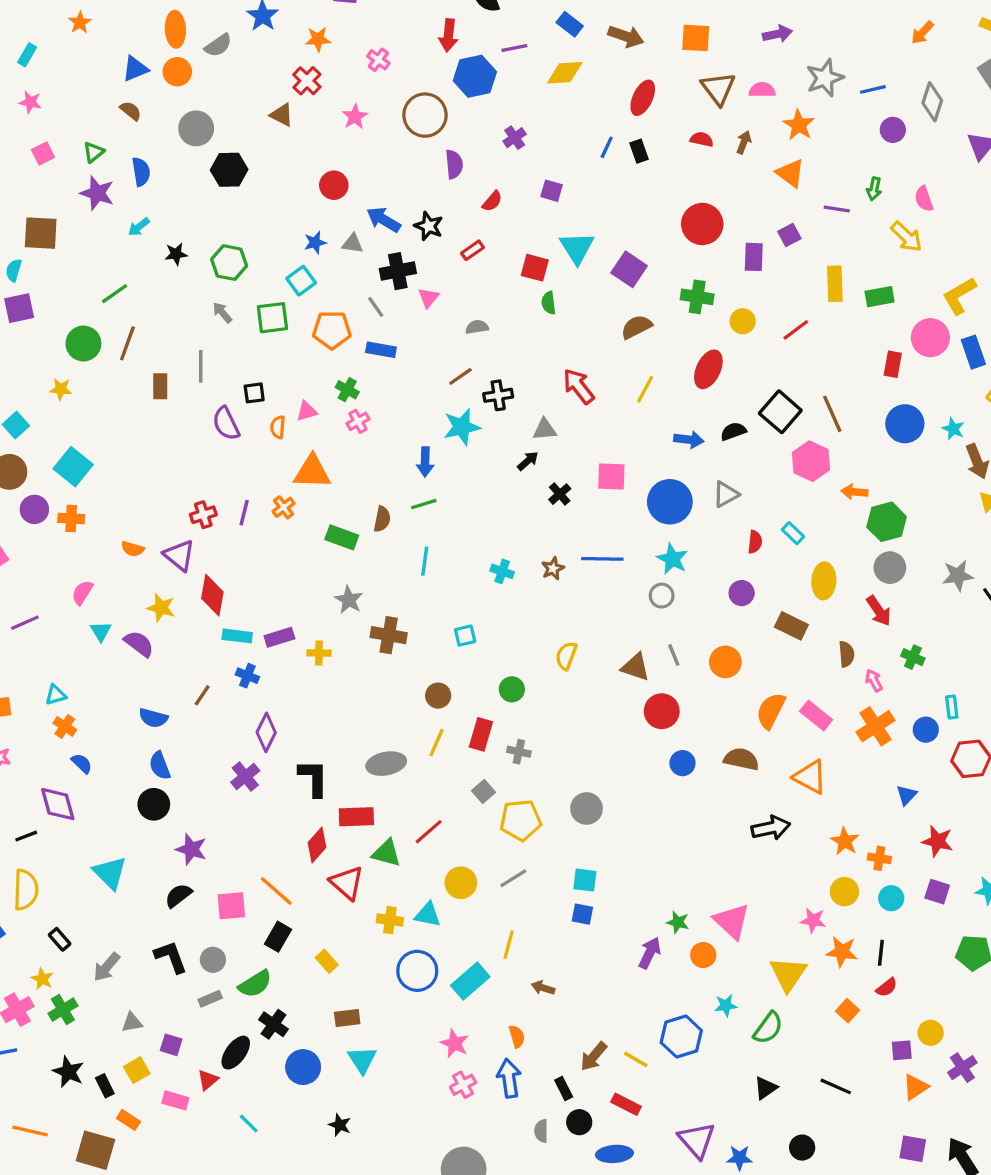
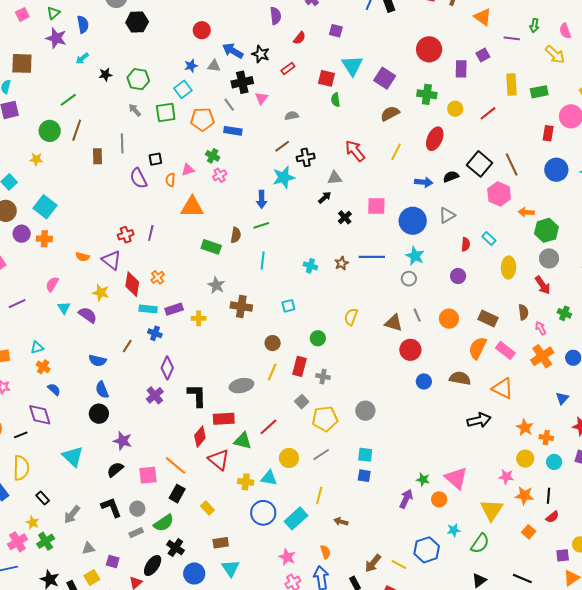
orange cross: (284, 507) -> (158, 277), moved
brown rectangle: (791, 626) -> (488, 319), moved

